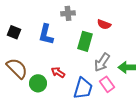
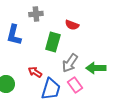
red arrow: (58, 72) -> (35, 72), moved

